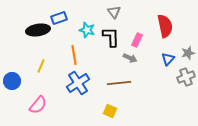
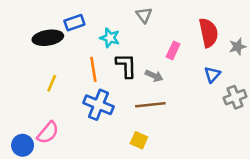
black L-shape: (111, 37) -> (126, 66), moved
gray star: (188, 53) -> (238, 47), moved
gray arrow: (130, 58) -> (154, 76), moved
blue circle: (12, 81) -> (23, 145), moved
blue cross: (78, 83) -> (98, 105), turned -35

